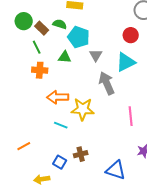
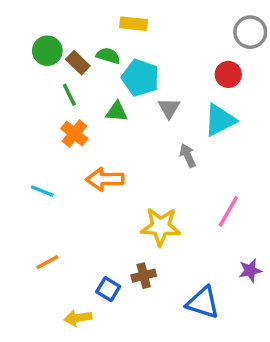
orange cross: (40, 70) -> (74, 134), turned 35
gray arrow: (107, 83) -> (188, 156), size x0.6
yellow star: (83, 109) -> (161, 227), moved
pink line: (131, 116) -> (228, 211), turned 36
cyan line: (61, 125) -> (42, 191), moved

